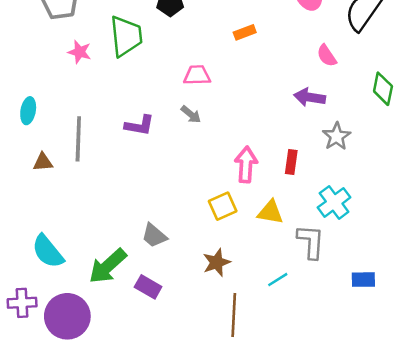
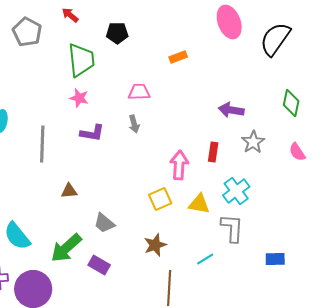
pink star: (80, 52) -> (79, 98), moved
pink semicircle: (327, 56) -> (297, 152), moved
gray arrow: (191, 114) -> (134, 124), turned 36
brown triangle: (43, 162) -> (69, 191), moved
red rectangle: (291, 162) -> (213, 152), moved
cyan cross: (334, 202) -> (236, 191), moved

